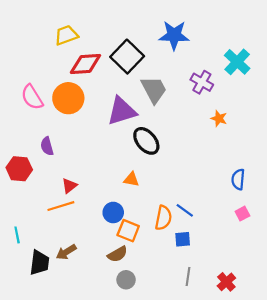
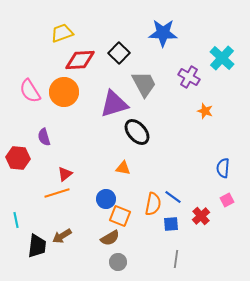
black square: (127, 57) -> (119, 53), size x0.7
red cross: (226, 282) -> (201, 216), moved

